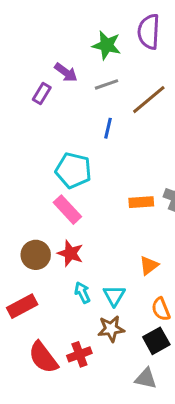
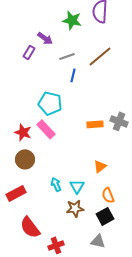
gray line: (107, 84) -> (67, 56), moved
red star: (70, 253) -> (23, 132), moved
red cross: (79, 354) -> (56, 245), moved

